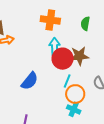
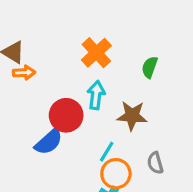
orange cross: (50, 20) -> (96, 53), turned 30
red circle: (63, 59) -> (66, 115), moved

